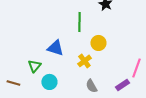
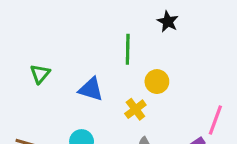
green triangle: (34, 66) -> (40, 74), moved

